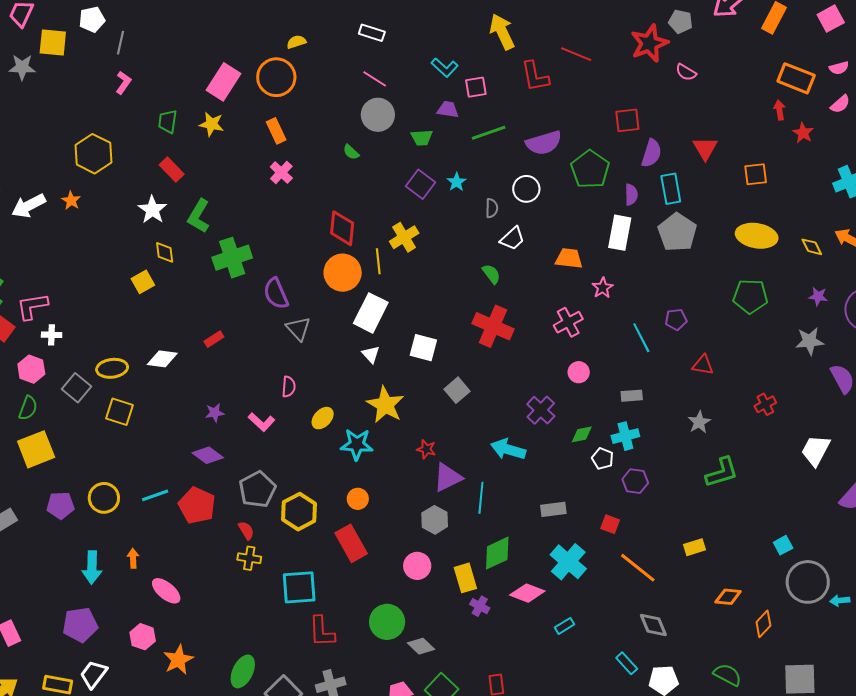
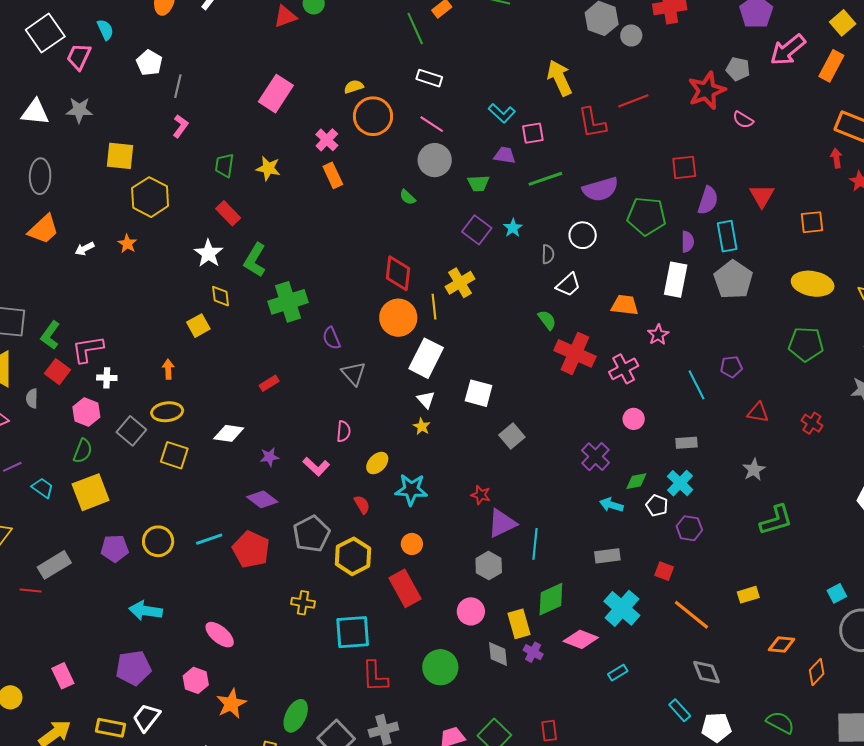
white pentagon: (92, 20) -> (149, 63), turned -30
yellow square: (53, 42) -> (120, 156), moved
red line: (576, 54) -> (633, 101), turned -44
orange circle: (276, 77) -> (373, 116), moved
pink rectangle: (223, 82) -> (276, 94), moved
green pentagon: (590, 169) -> (647, 216), turned -30
pink cross: (281, 172) -> (327, 140), moved
white arrow: (28, 206) -> (85, 249), size x0.6
purple semicircle: (276, 294) -> (331, 338), size x0.7
red cross: (493, 326) -> (575, 353), moved
white diamond: (162, 359) -> (229, 433), moved
red cross: (765, 404) -> (812, 423), moved, turned -30
yellow star: (385, 405) -> (422, 426), moved, size x0.5
cyan cross: (625, 436) -> (680, 483), turned -32
cyan arrow: (508, 449) -> (611, 505), moved, size x0.7
red semicircle: (246, 530) -> (362, 505), moved
orange arrow: (133, 558) -> (168, 369), moved
cyan arrow: (92, 567) -> (146, 611), turned 96
gray diamond: (421, 646) -> (498, 654), moved, turned 40

